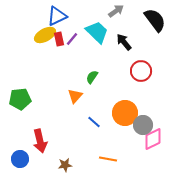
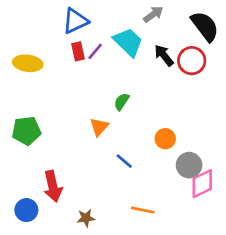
yellow ellipse: (45, 35) -> (28, 63), moved, turned 35
red circle: (141, 71) -> (192, 61), moved
orange circle: (125, 113) -> (165, 139), moved, size x0.6

